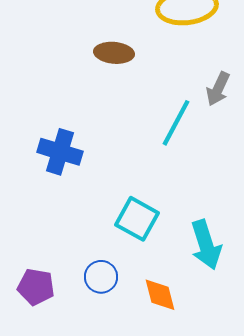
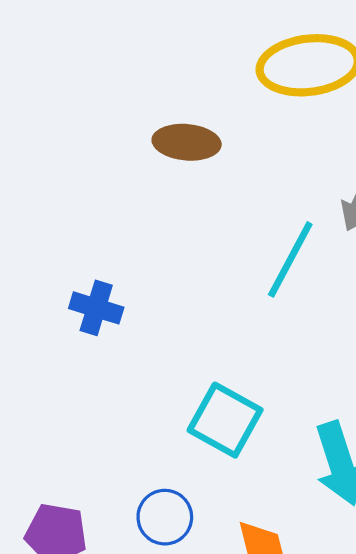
blue cross: (60, 152) -> (96, 308), size x0.7

